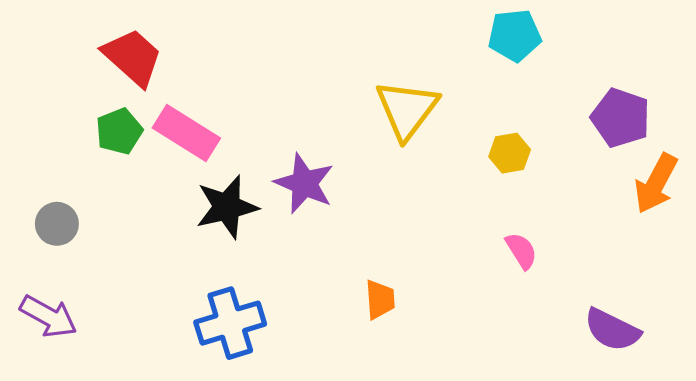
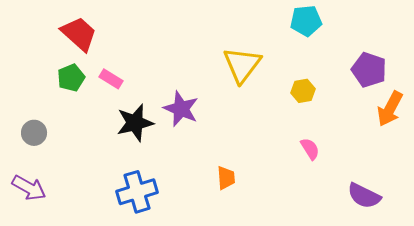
pink rectangle: (186, 133) -> (111, 79), size x0.6

